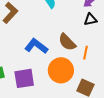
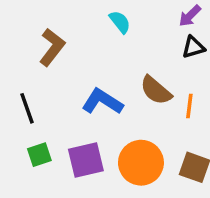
orange circle: (61, 70) -> (141, 163), moved

